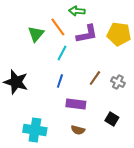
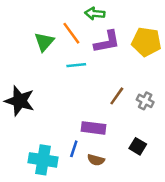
cyan line: (62, 53) -> (76, 65), turned 56
blue line: (60, 81) -> (74, 149), moved

